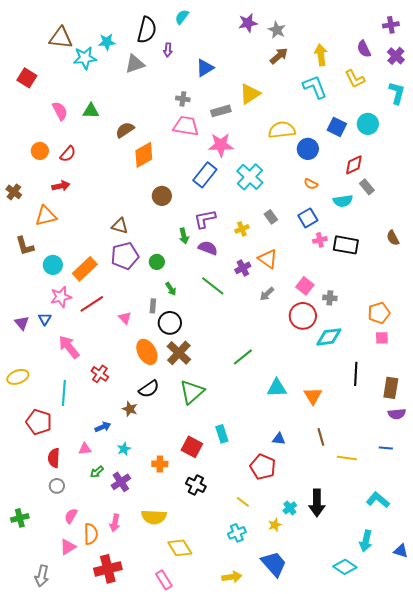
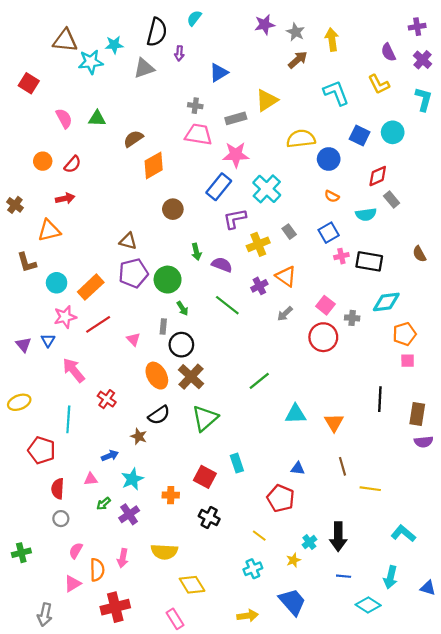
yellow arrow: (321, 55) -> (332, 39), moved
purple L-shape: (205, 219) -> (235, 219), moved
yellow cross: (242, 229) -> (258, 244), size x1.5
green circle: (157, 262) -> (168, 280), size x1.6
cyan diamond: (329, 337) -> (386, 302), moved
blue line: (386, 448) -> (344, 576), moved
cyan star: (124, 449) -> (132, 479), size x1.5

